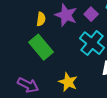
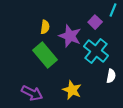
purple star: (66, 15) -> (70, 36), moved

